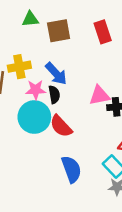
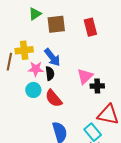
green triangle: (30, 19) -> (35, 14), turned -32
pink triangle: (100, 95) -> (85, 76), turned -36
cyan circle: (34, 117) -> (33, 90), size x0.6

